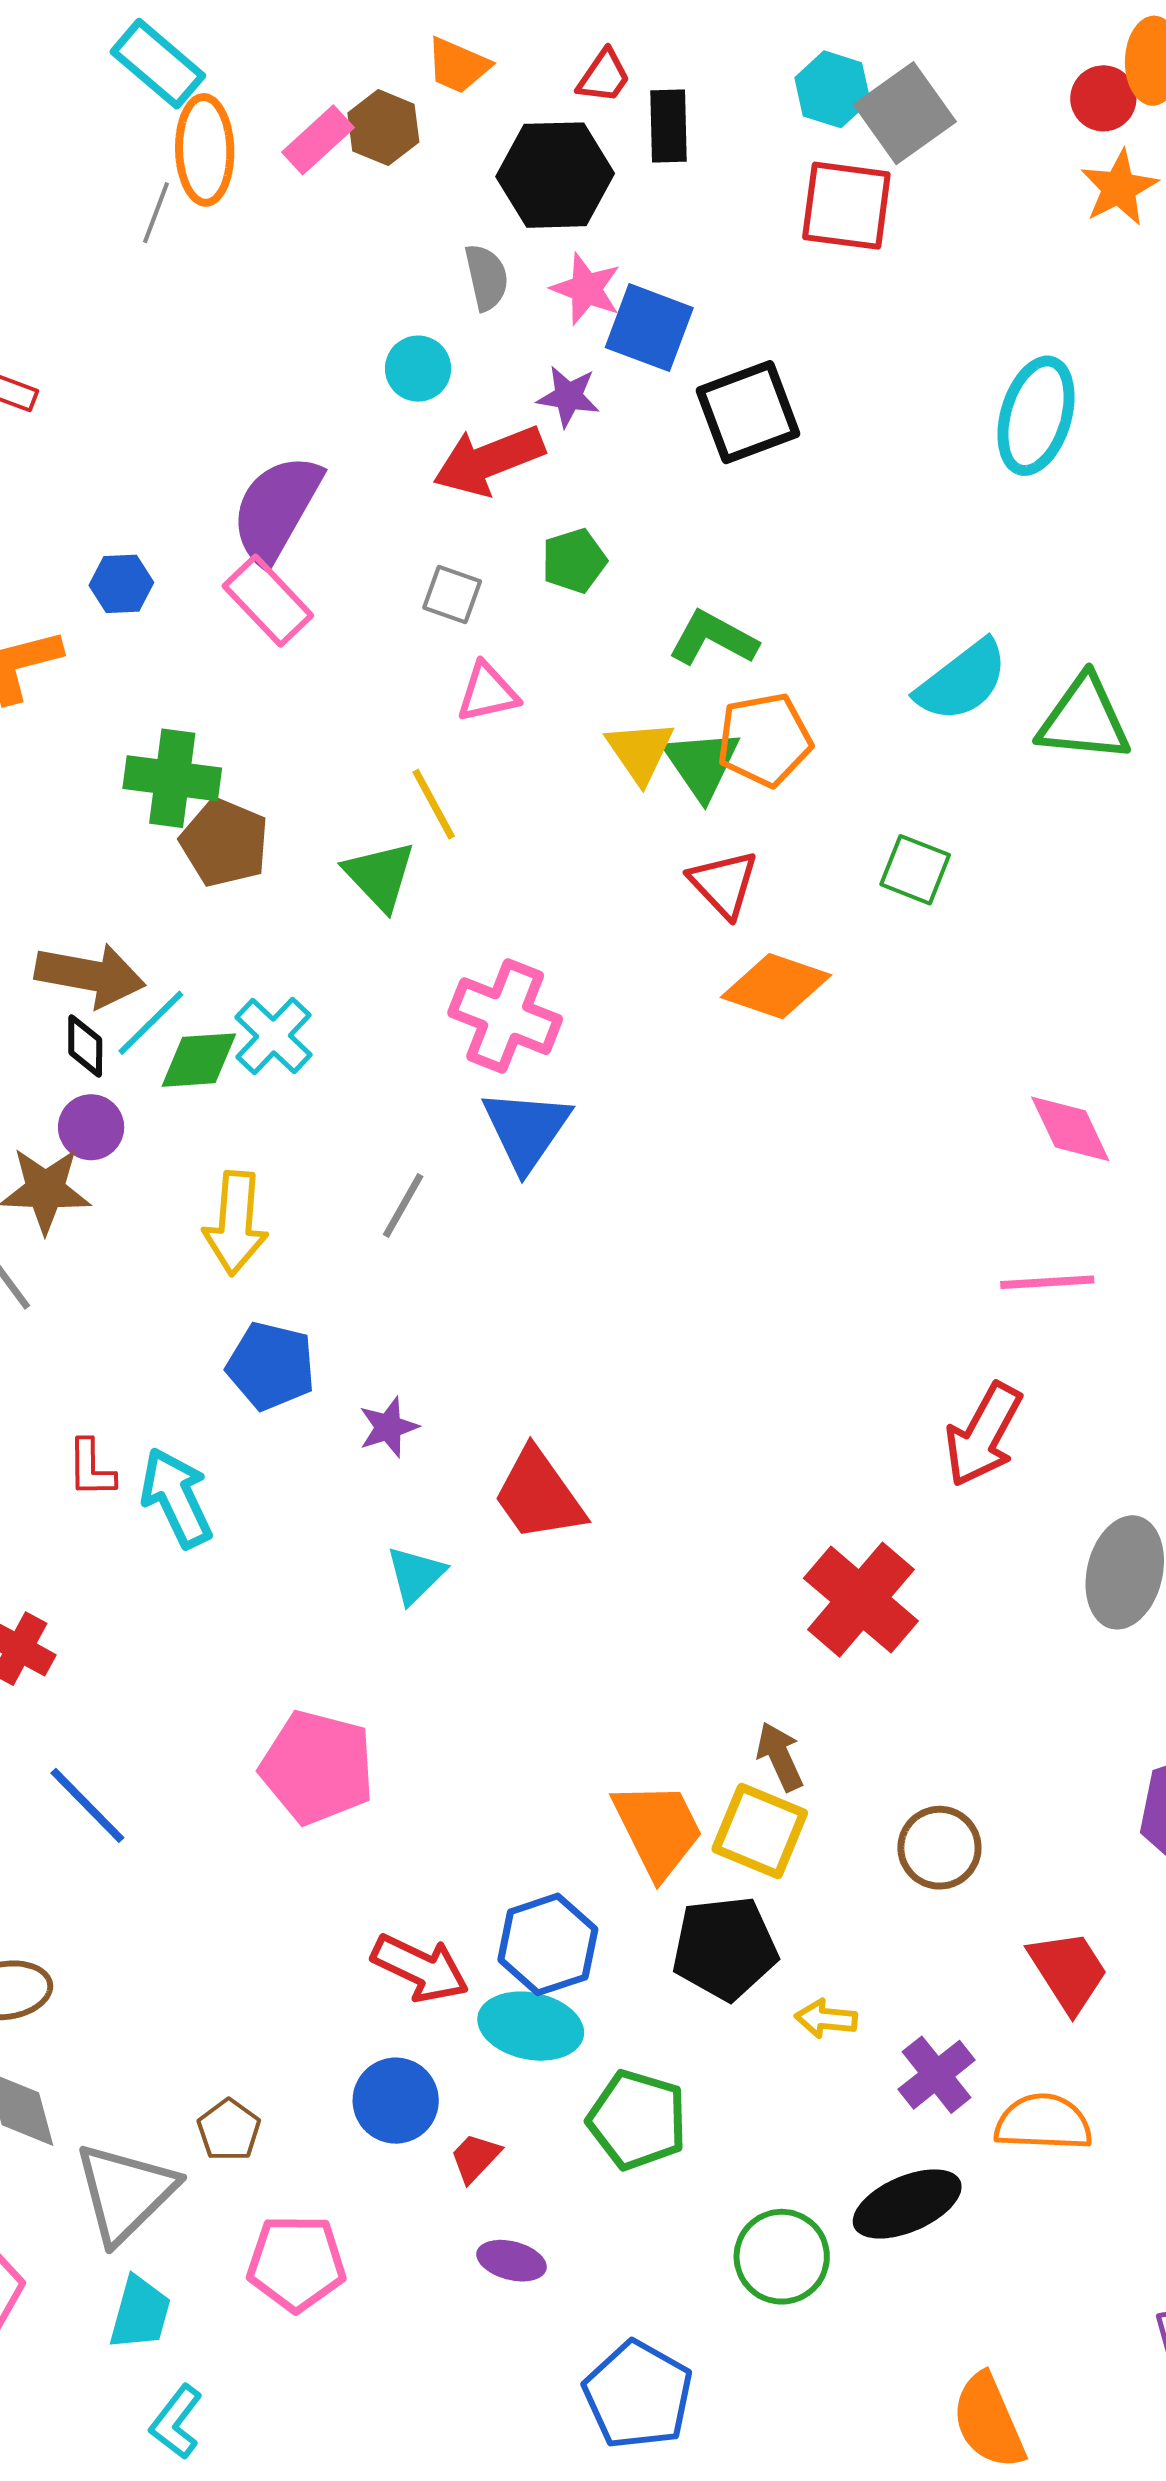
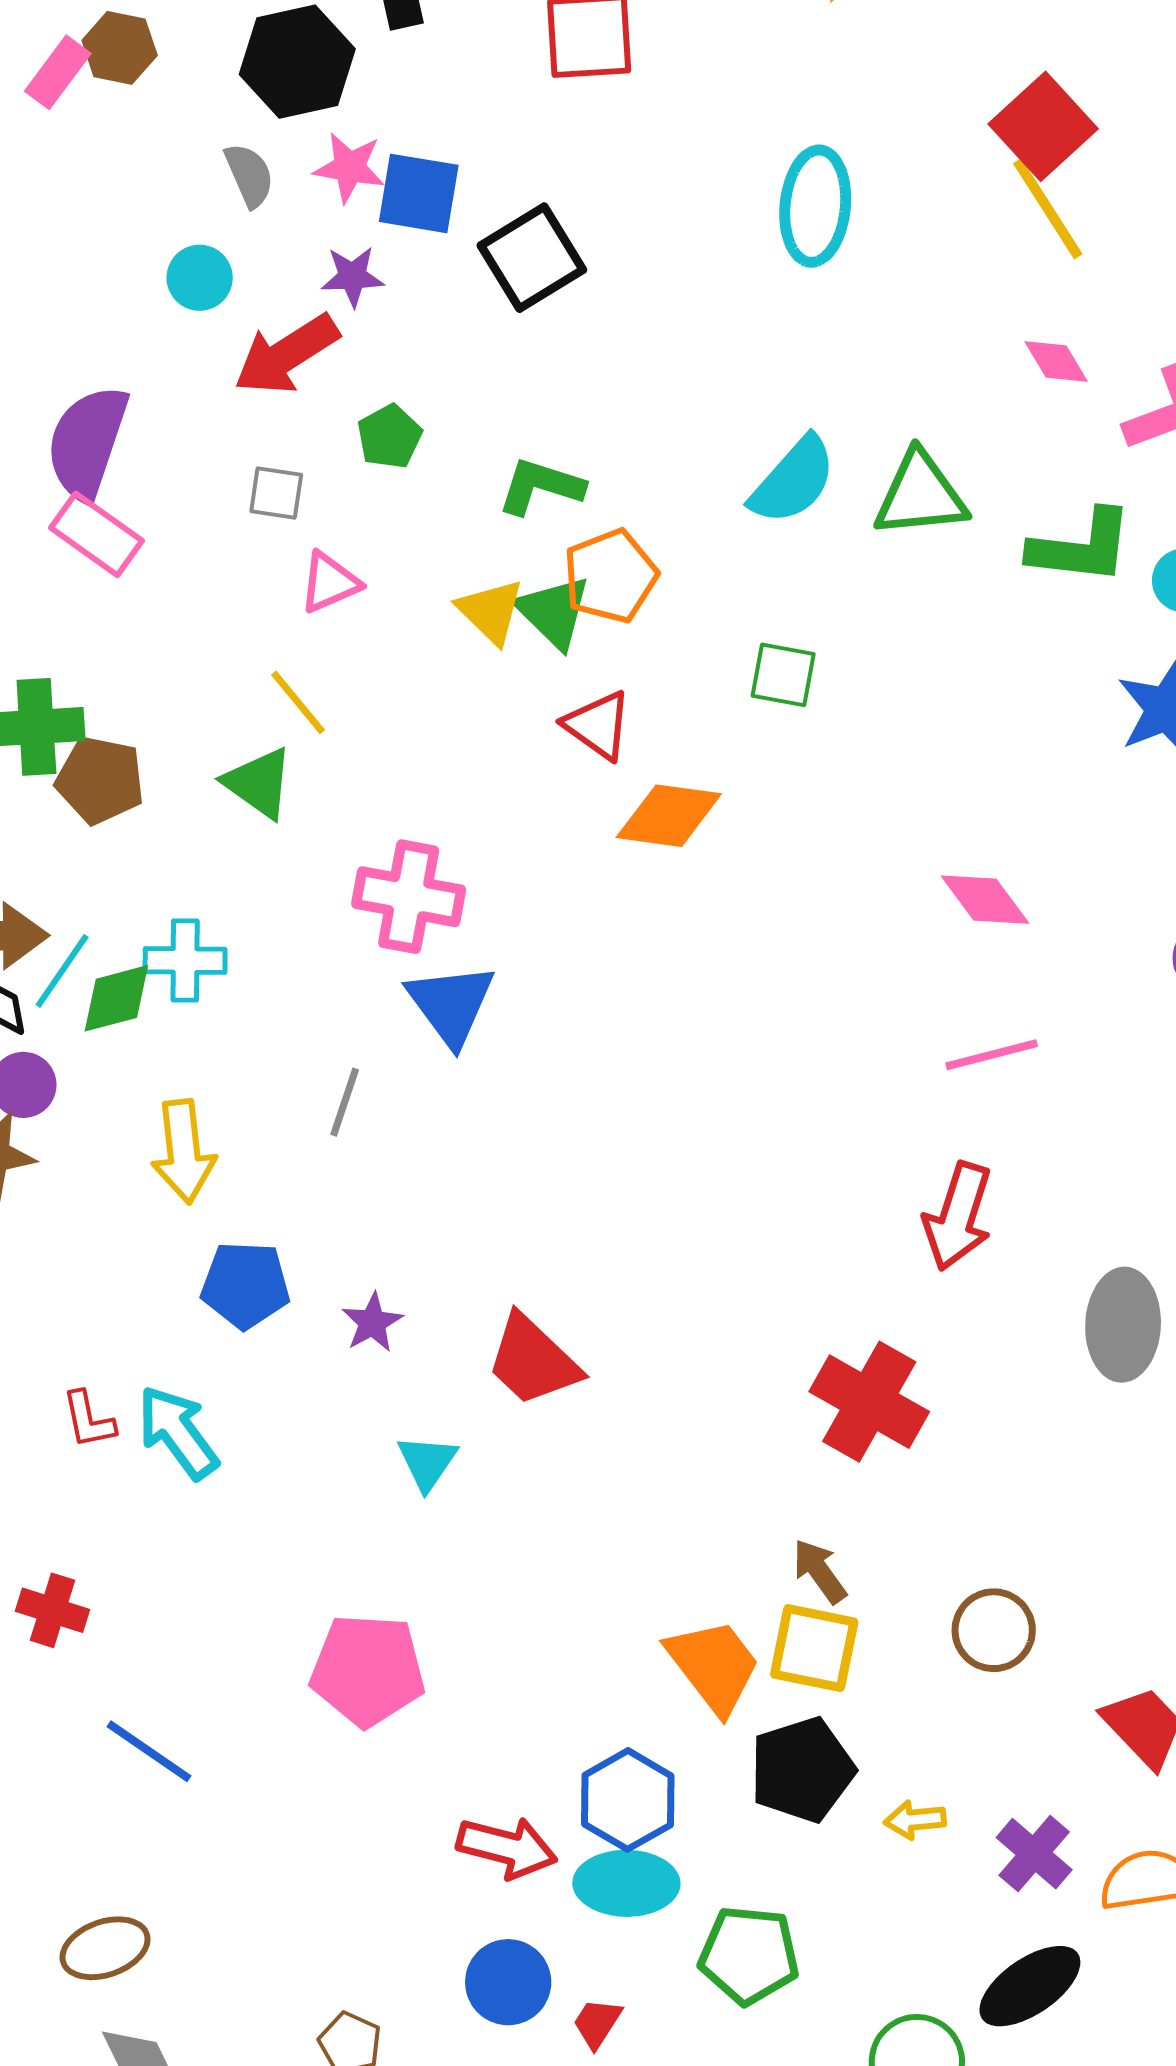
cyan cross: (274, 1036) -> (185, 960), turned -32

